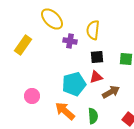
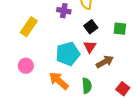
yellow rectangle: (23, 45) -> (29, 27), moved
black square: (97, 57) -> (91, 27), turned -32
red triangle: (96, 77) -> (90, 47), turned -40

